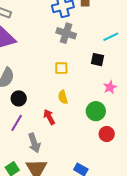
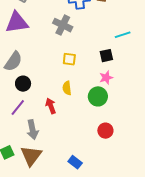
gray cross: (66, 33) -> (63, 25), moved
black square: (98, 60) -> (106, 56), turned -32
pink star: (110, 87) -> (106, 78), moved
green circle: (96, 111) -> (98, 96), moved

